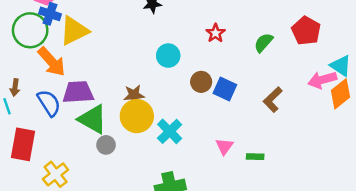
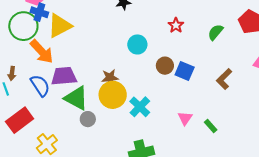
red rectangle: (23, 144) -> (20, 120), turned 44
green rectangle: (255, 157) -> (211, 126), turned 48

